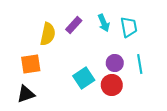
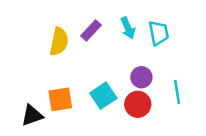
orange square: (31, 64) -> (60, 99), moved
cyan line: (140, 64) -> (177, 92), moved

